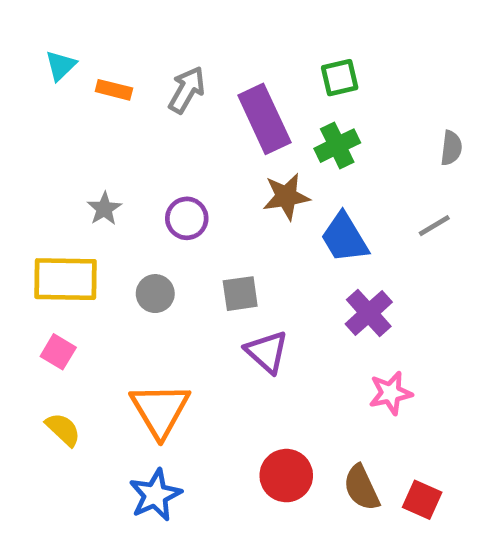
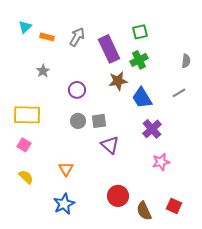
gray star: (104, 209) -> (43, 71), moved
gray circle: (155, 294) -> (78, 121), moved
orange triangle: (160, 410) -> (66, 169), size x0.6
brown semicircle: (361, 488) -> (144, 211), moved

